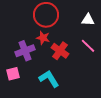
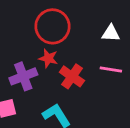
pink line: (88, 46) -> (111, 69), turned -35

